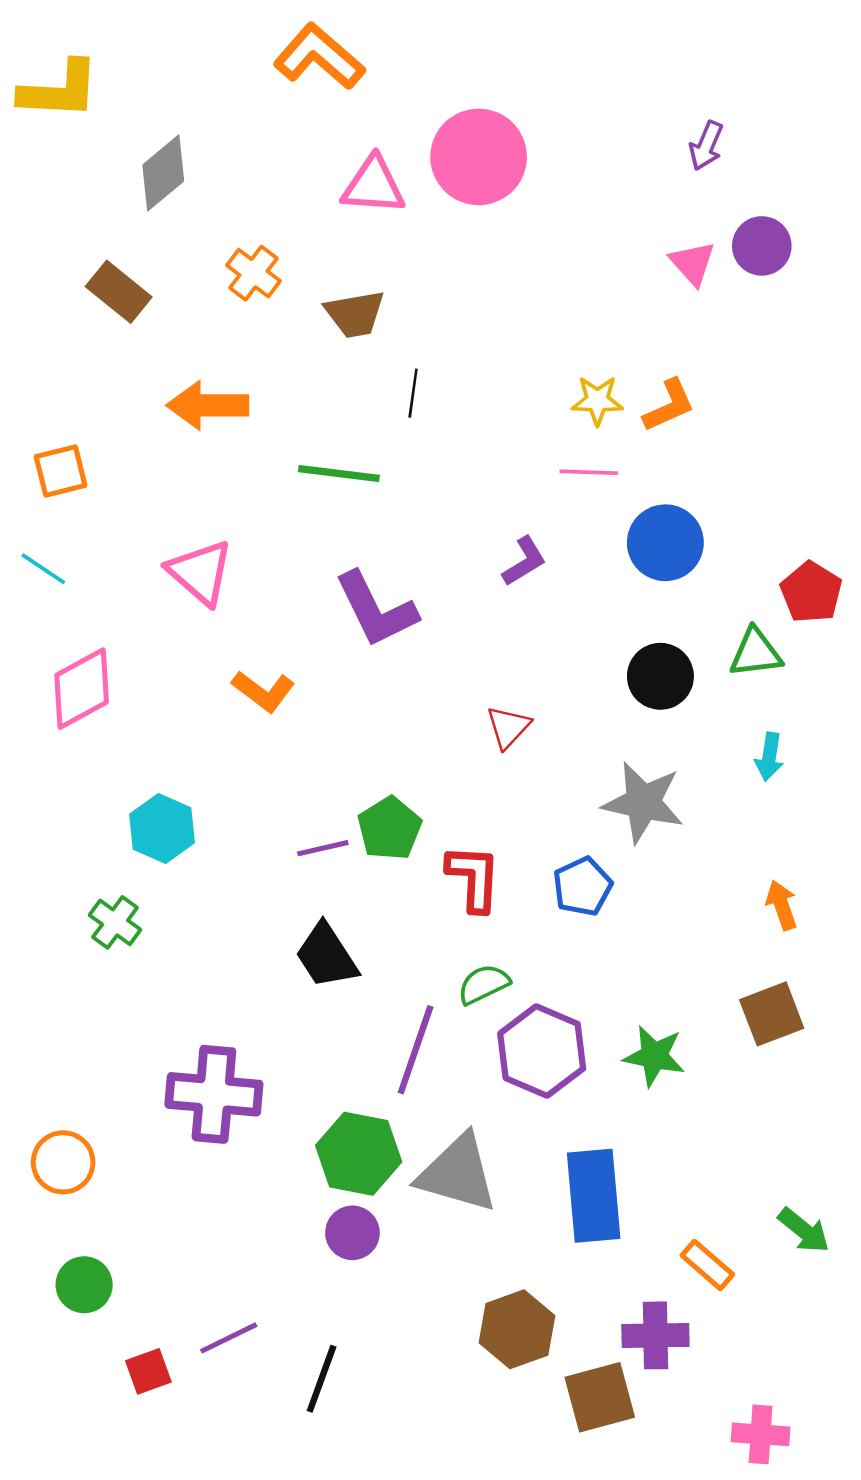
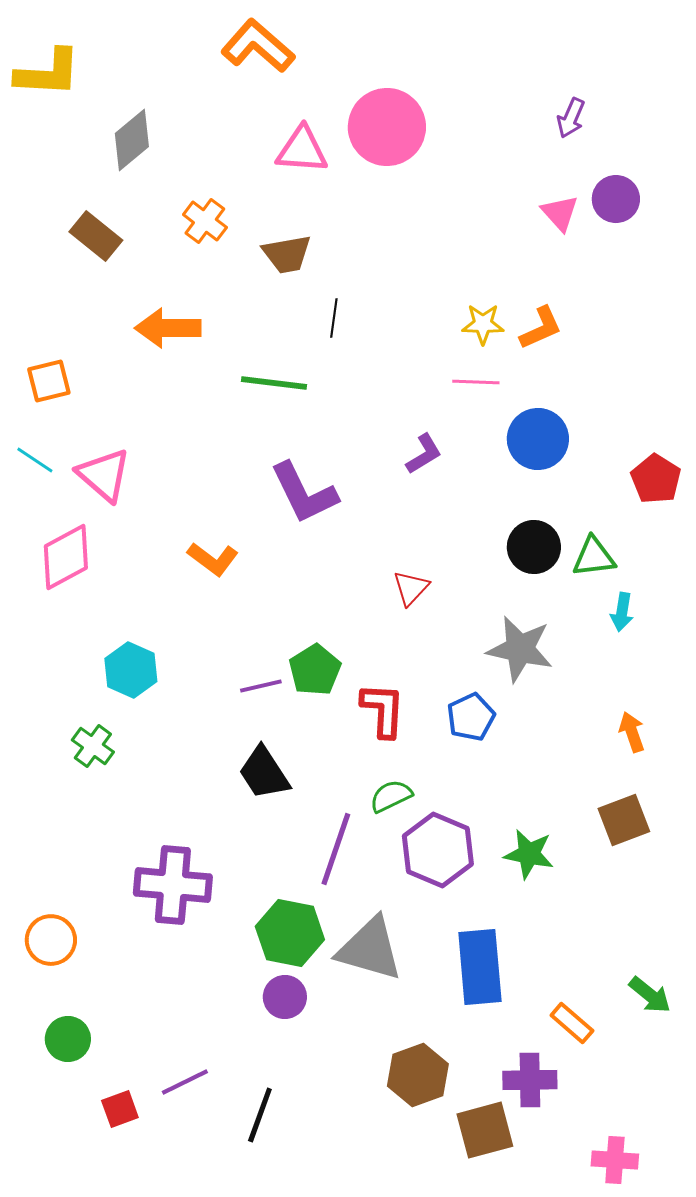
pink triangle: (200, 572) -> (104, 475), moved
green triangle: (756, 653) -> (594, 557), moved

